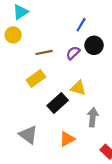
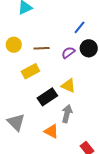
yellow circle: (13, 35) -> (14, 45), moved
gray arrow: (93, 117) -> (67, 114), moved
orange triangle: (67, 139) -> (51, 131), turned 49

